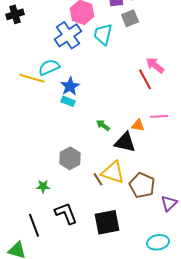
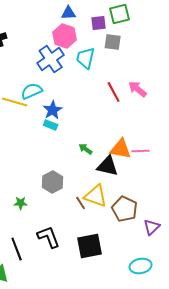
gray square: (130, 18) -> (113, 42), turned 30
red line: (145, 79) -> (114, 92), moved
pink line: (159, 116) -> (141, 151), moved
orange triangle: (138, 125) -> (121, 149), size x1.6
green star: (43, 186) -> (21, 203), moved

